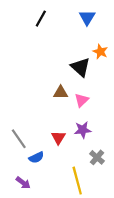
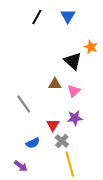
blue triangle: (87, 17) -> (68, 16), moved
gray line: (19, 139) -> (24, 104), moved
gray cross: (97, 157) -> (62, 141), moved

